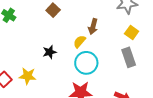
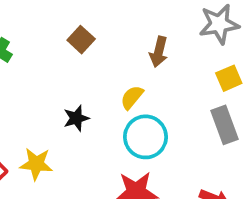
brown arrow: (93, 26) -> (159, 52), moved
yellow square: (132, 33) -> (229, 78), turned 32

